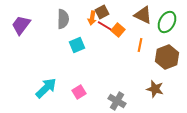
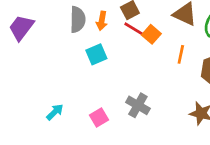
orange arrow: (92, 18) -> (102, 21), moved
cyan arrow: (46, 88) -> (55, 112), size x0.6
gray cross: (117, 101) -> (138, 105), moved

